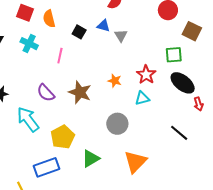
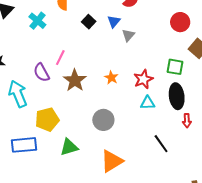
blue triangle: (103, 26) -> (114, 21), turned 40
pink line: (60, 56) -> (60, 58), moved
black ellipse: (183, 83) -> (177, 96), turned 30
cyan triangle: (142, 98) -> (148, 103), moved

